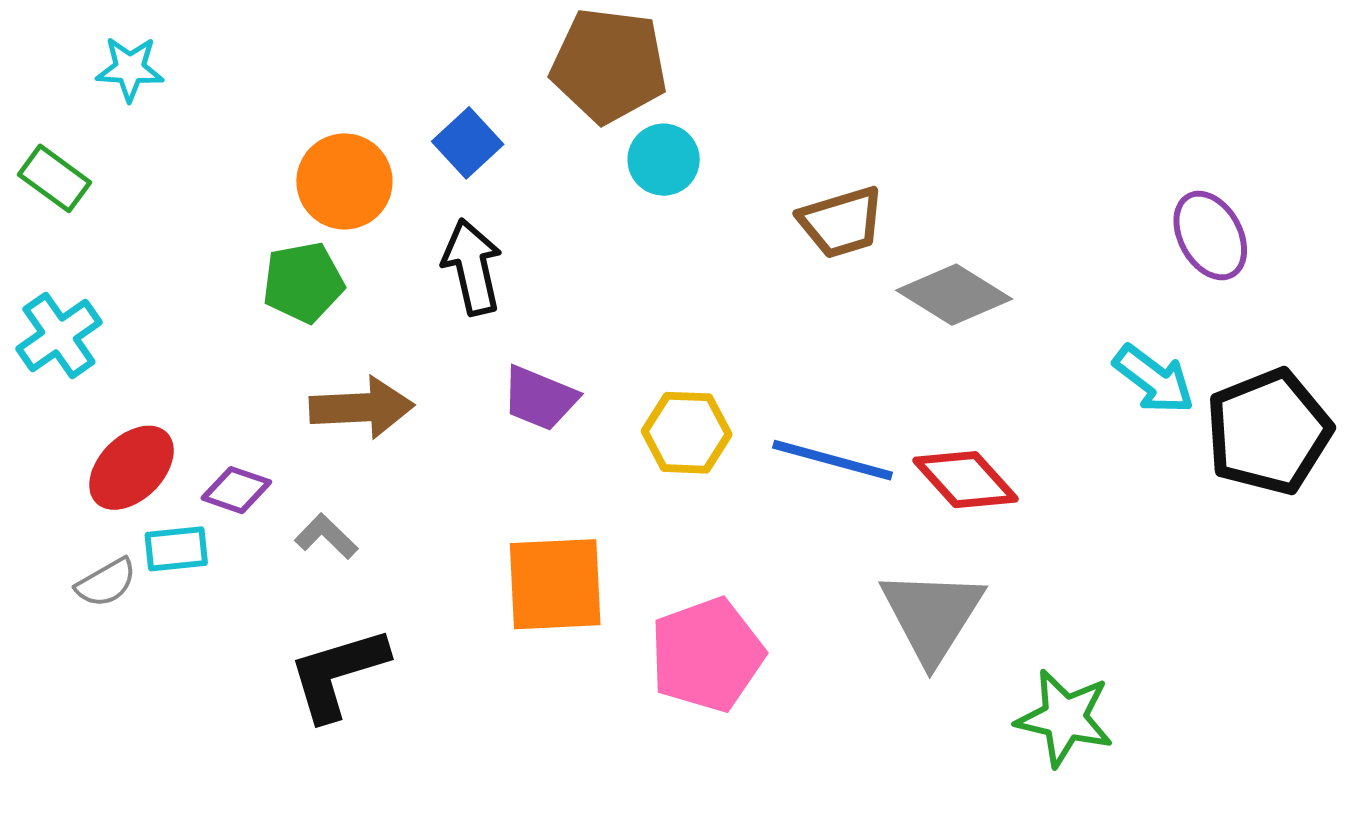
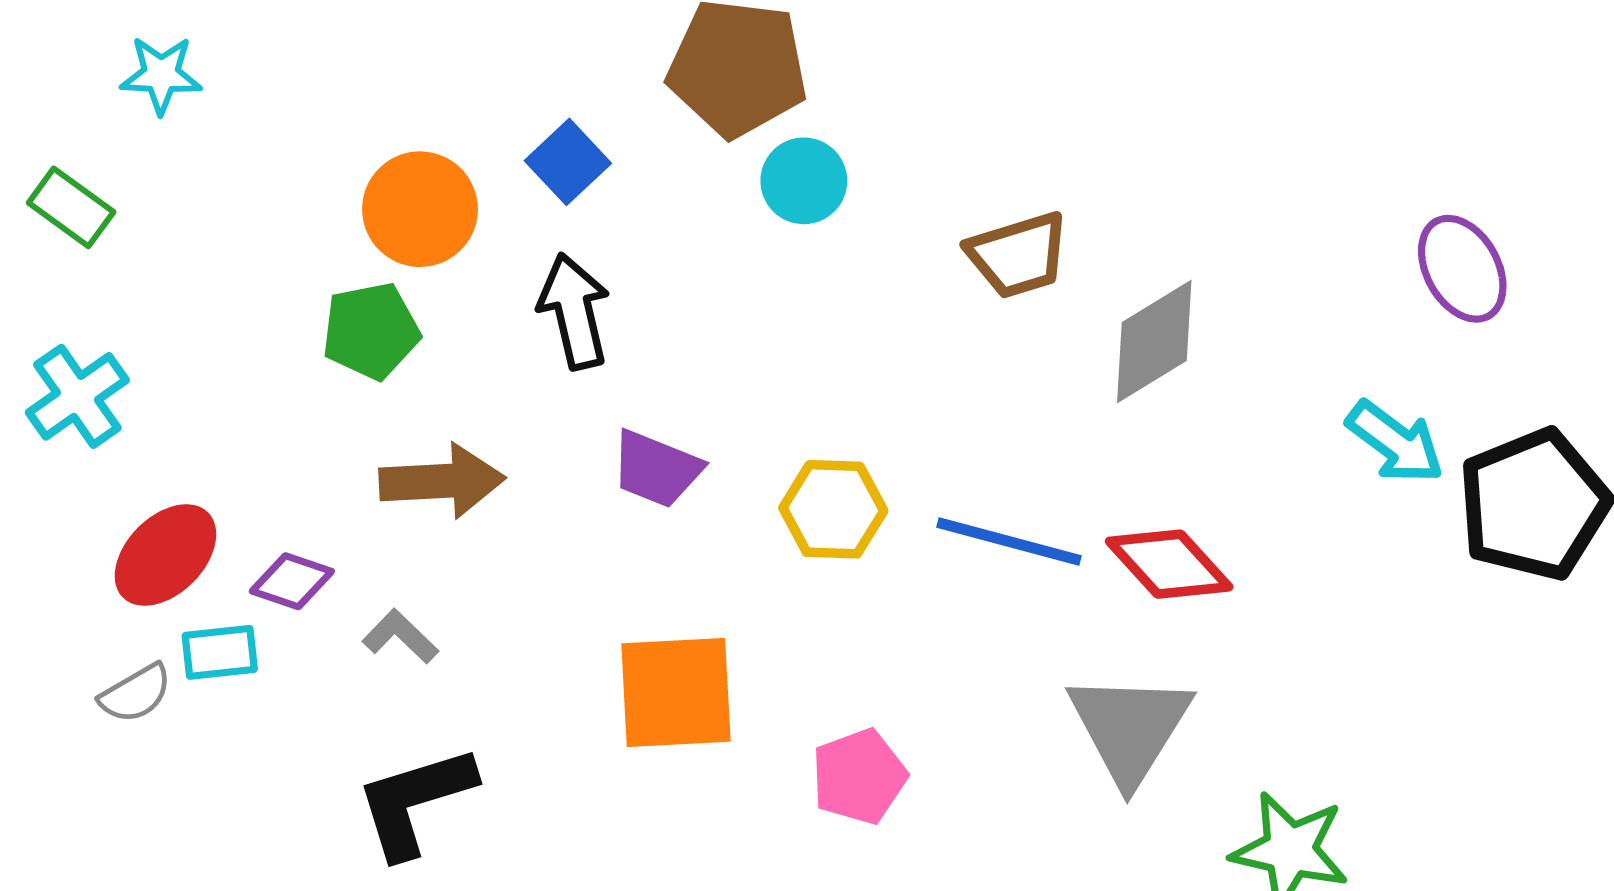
gray diamond: (954, 295) -> (1154, 341), turned -63
pink pentagon: (707, 655) -> (859, 776), size x0.7

